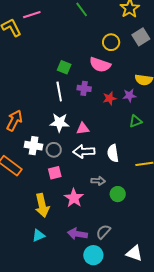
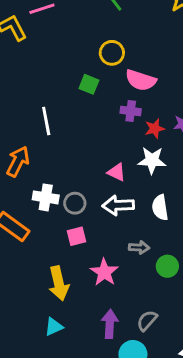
yellow circle: (111, 42) -> (112, 53), moved
purple cross: (84, 88) -> (131, 111), moved
white line: (59, 92) -> (46, 121), moved
white star: (60, 123) -> (152, 160), moved
pink triangle: (83, 129) -> (116, 172), turned 32
purple arrow: (77, 234) -> (110, 324), turned 84

